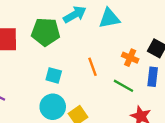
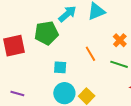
orange cross: (130, 58) -> (120, 40), turned 32

